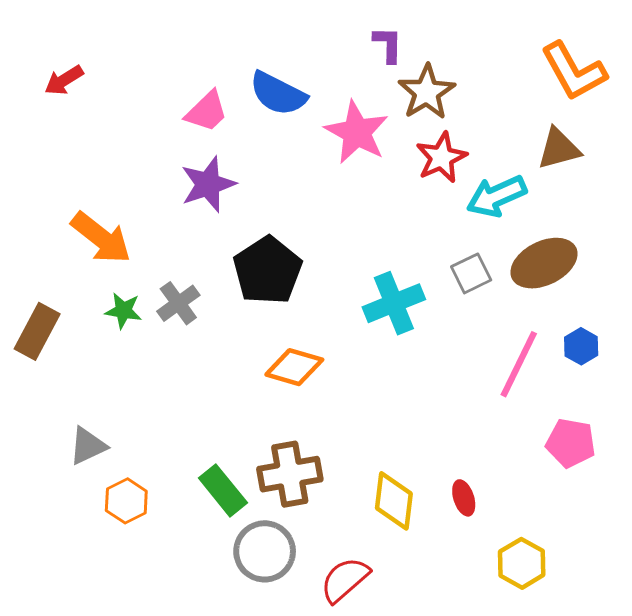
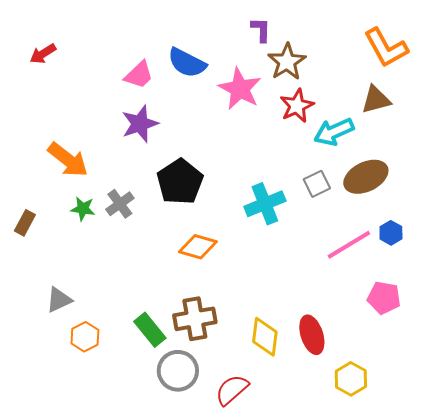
brown rectangle: (37, 331) -> (25, 223), size x0.7
pink line: (519, 364) -> (349, 245), turned 33
red ellipse: (464, 498) -> (312, 335), size x1.6

